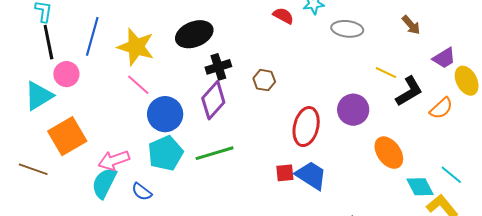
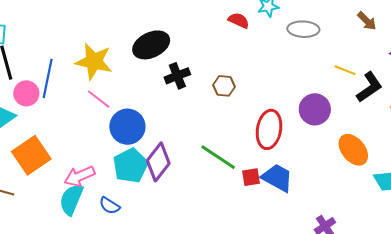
blue line: (92, 36) -> (48, 79), moved
purple diamond: (213, 100) -> (158, 162), moved
green line: (215, 153) -> (218, 157), moved, turned 54

